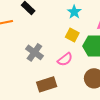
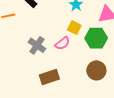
pink semicircle: (65, 59) -> (62, 43), moved

